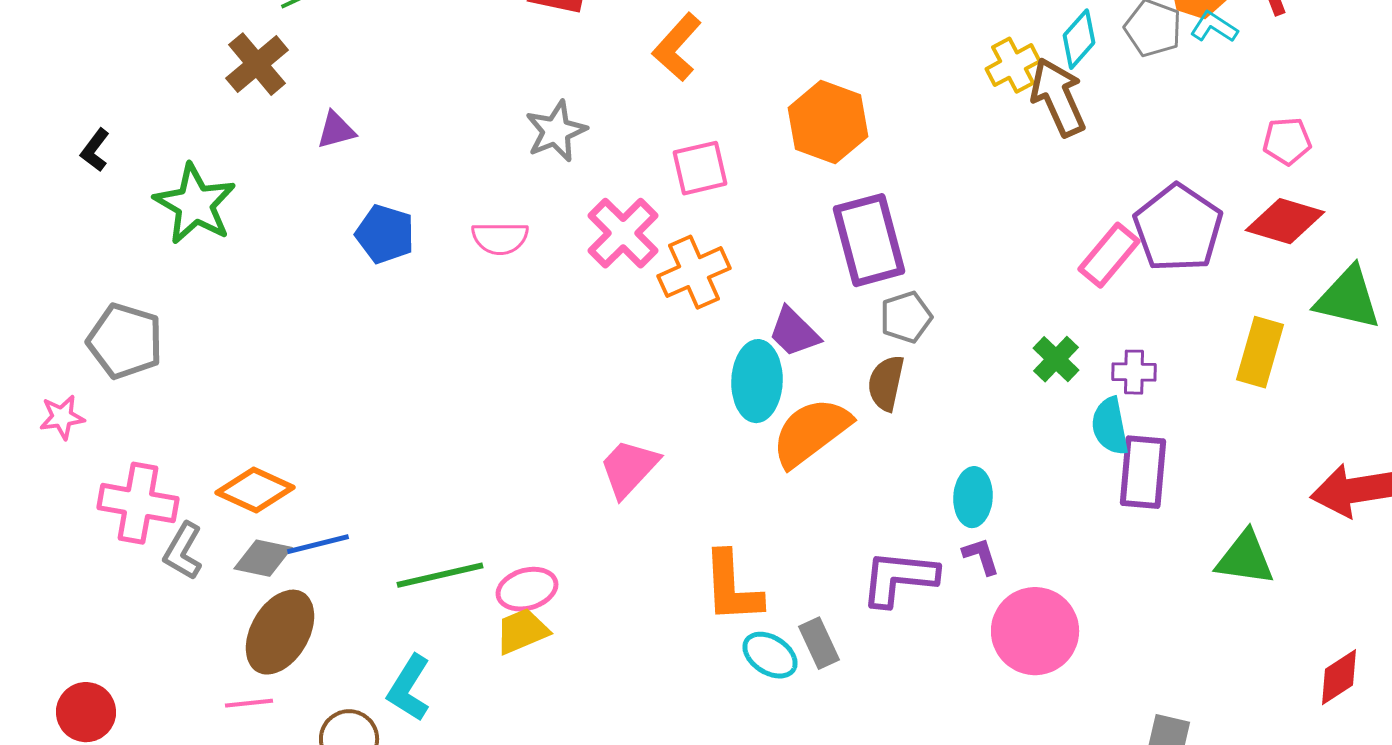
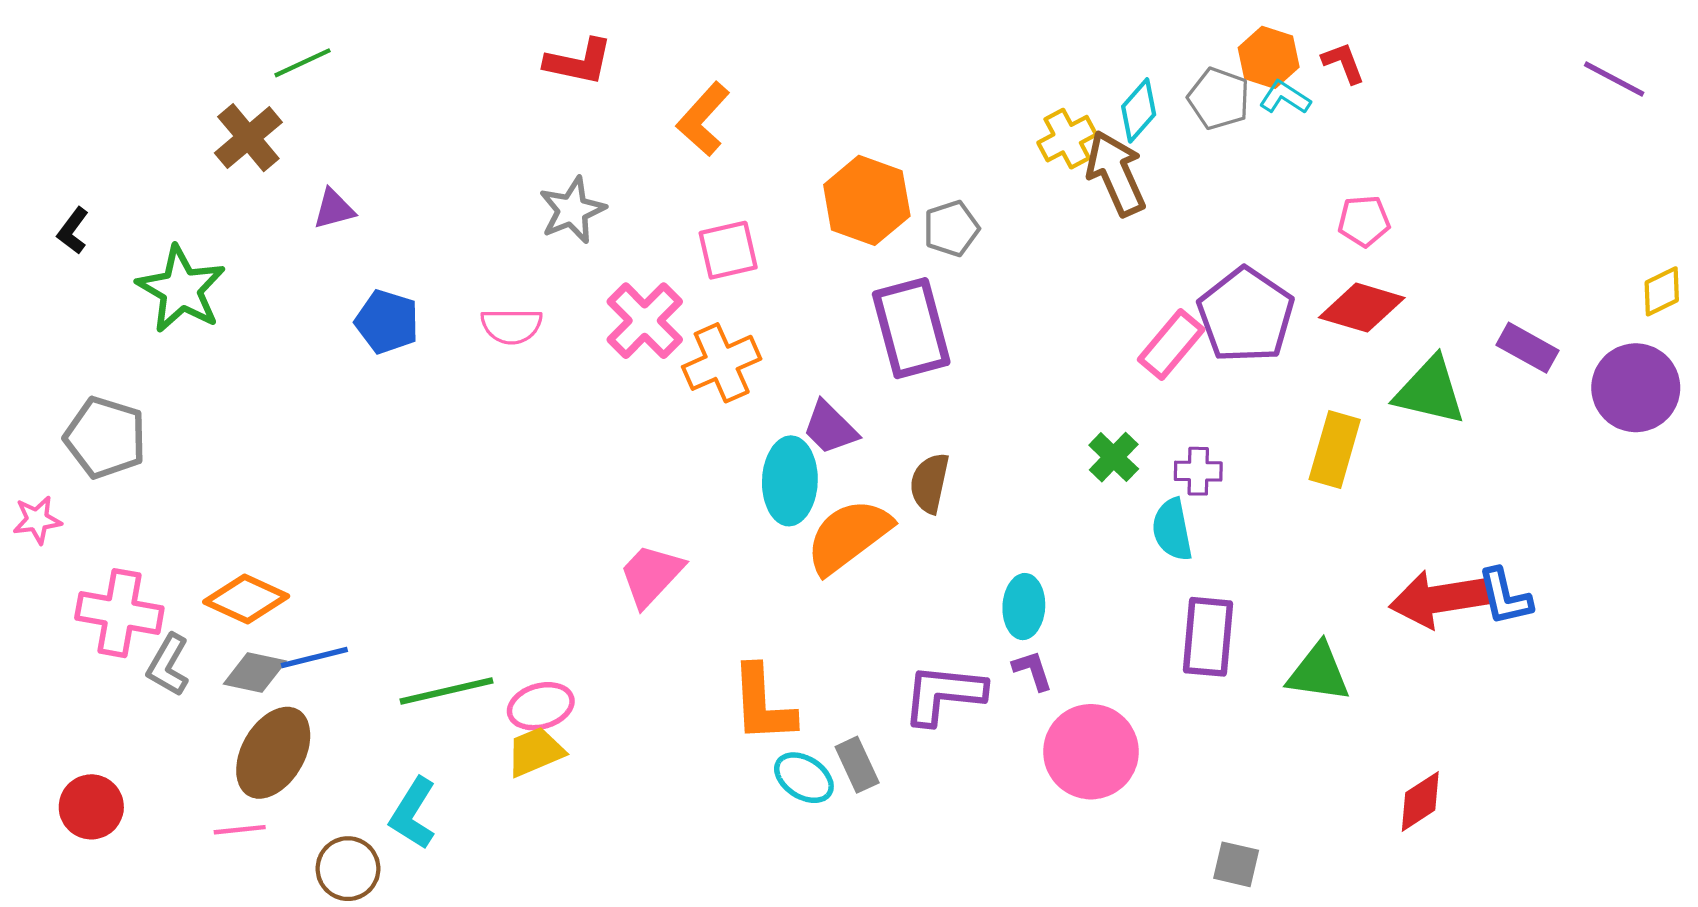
gray pentagon: (906, 317) -> (951, 229), moved
purple rectangle: (1143, 472) -> (1208, 637), moved
red circle: (86, 712) -> (91, 807), moved

